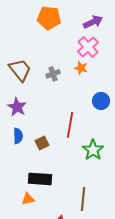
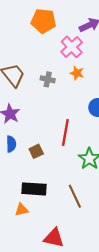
pink cross: (88, 47) -> (72, 47), moved
gray cross: (53, 74) -> (48, 79), turned 32
brown line: (83, 199) -> (75, 196), moved, turned -30

